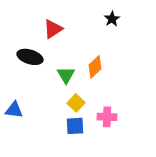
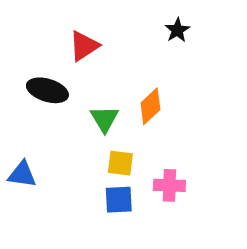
yellow square: (76, 103) -> (120, 163), turned -36

